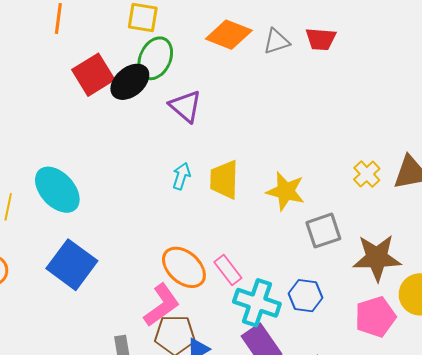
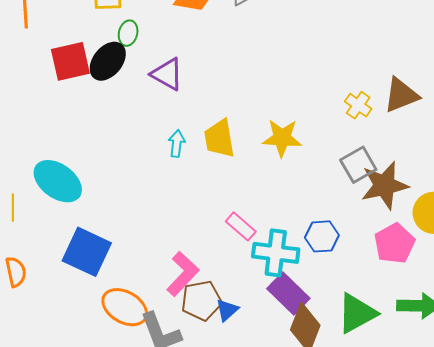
green ellipse: (155, 58) -> (128, 33), size x0.6
red square: (93, 75) -> (70, 61), turned 30
gray square: (323, 231) -> (358, 165), moved
orange ellipse: (184, 267) -> (125, 307), moved

